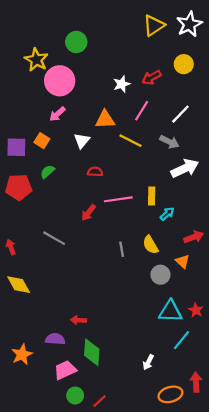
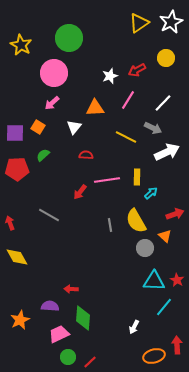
green circle: (76, 42) -> (69, 38), size x1.4
yellow star: (36, 60) -> (21, 45), moved
yellow line: (131, 141) -> (126, 137), moved
yellow semicircle: (150, 245) -> (136, 221), size x1.4

